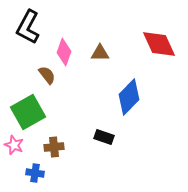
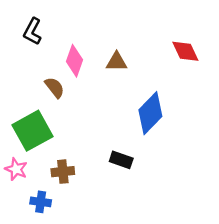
black L-shape: (28, 27) -> (32, 31), size x0.7
red diamond: (159, 44) -> (185, 51), size x0.7

